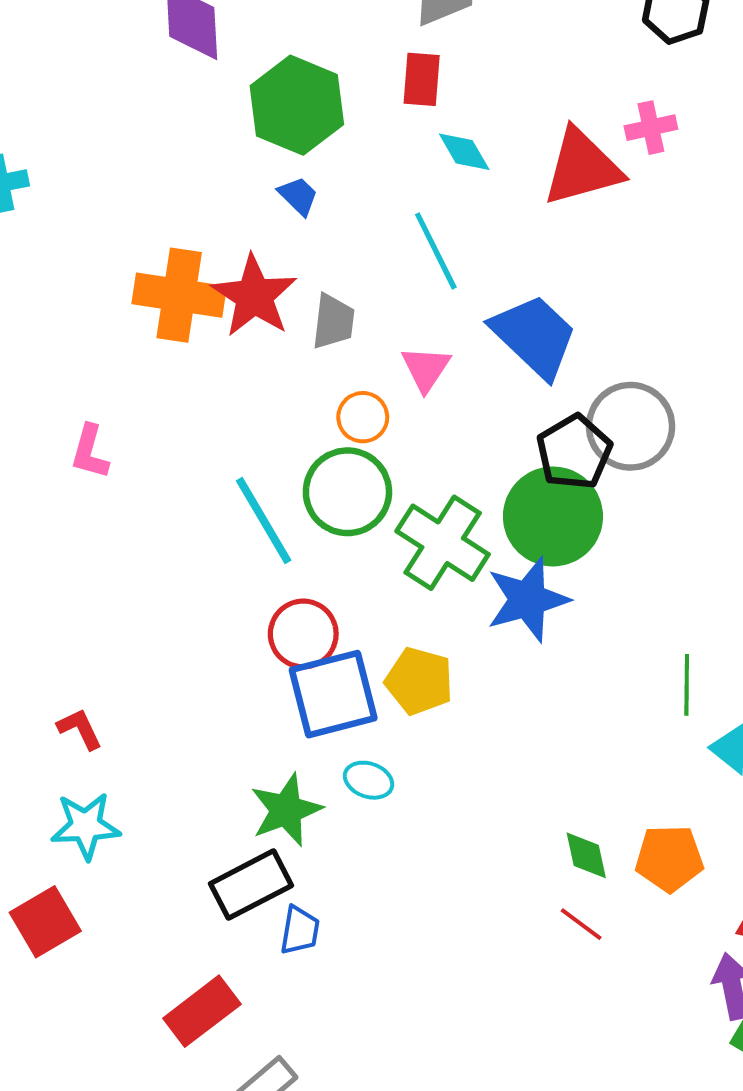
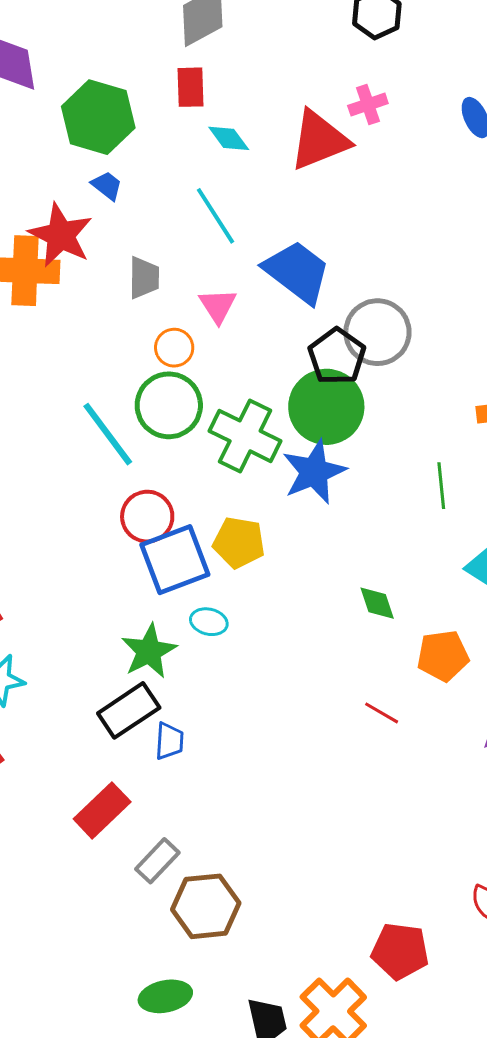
red star: (254, 296) -> (61, 235), moved
green line: (687, 685) -> (441, 486), moved
green diamond: (586, 855) -> (377, 603), moved

